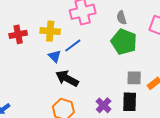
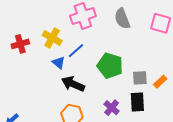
gray semicircle: (121, 18) -> (122, 19), size x1.5
yellow cross: (50, 31) -> (52, 38), turned 30
green pentagon: (124, 42) -> (110, 66), moved

